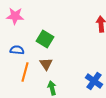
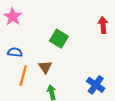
pink star: (15, 16) -> (13, 17), turned 30
green square: (45, 39) -> (59, 39), moved

